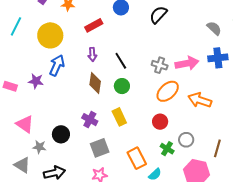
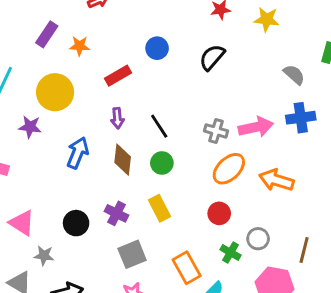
blue arrow: (57, 65) -> (78, 153), moved
purple star: (36, 81) -> (30, 127), moved
black circle: (61, 134) -> (76, 223), moved

